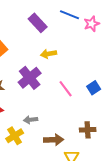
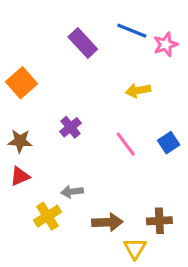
yellow arrow: (49, 54) -> (138, 90), moved
purple cross: (30, 78) -> (71, 127), size x0.6
brown cross: (88, 130) -> (159, 221), moved

